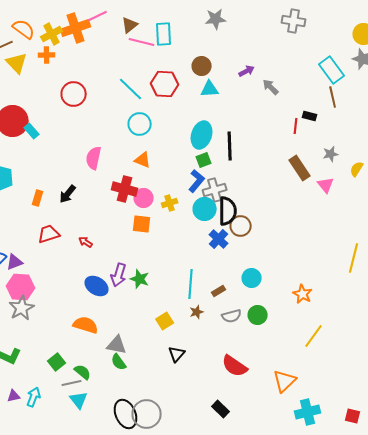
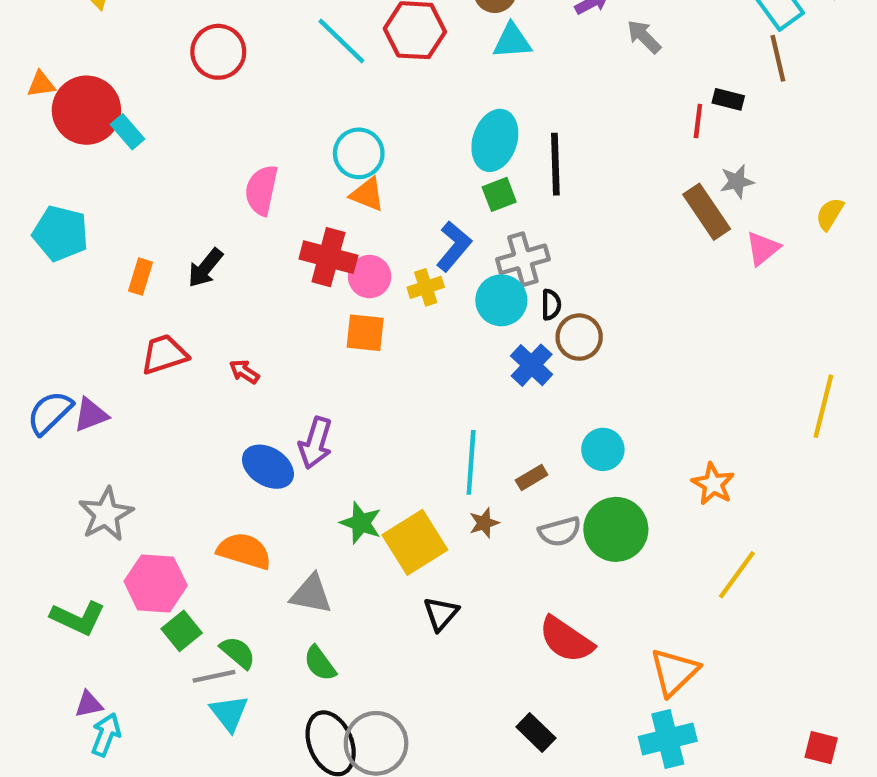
cyan circle: (140, 124) -> (359, 153), moved
gray star: (331, 154) -> (737, 181), moved
blue L-shape: (197, 181) -> (454, 246), moved
pink triangle: (326, 185) -> (763, 248), turned 30
black semicircle: (228, 211) -> (551, 305), size x0.5
green star: (140, 279) -> (361, 523), moved
pink hexagon: (21, 287) -> (156, 583), moved
green circle: (258, 315) -> (616, 529), size x1.5
yellow square: (165, 321) -> (415, 542), size x1.6
green semicircle: (119, 362) -> (320, 663), moved
cyan arrow: (34, 397) -> (106, 735), moved
cyan cross: (308, 412) -> (668, 739), moved

